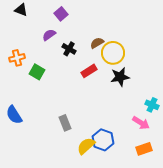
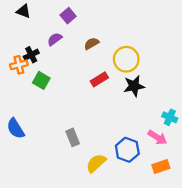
brown semicircle: (97, 43) -> (92, 44), moved
black cross: (69, 49) -> (31, 55), moved, turned 32
blue hexagon: (103, 140) -> (127, 150), moved

